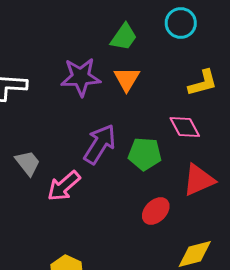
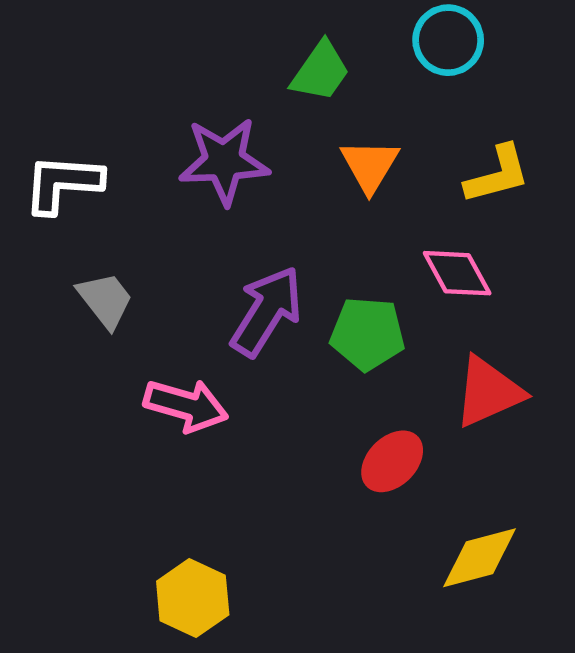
orange triangle: (127, 79) -> (370, 166), moved
gray trapezoid: (28, 163) -> (105, 300), moved
pink arrow: (64, 186) -> (186, 405), turned -123

